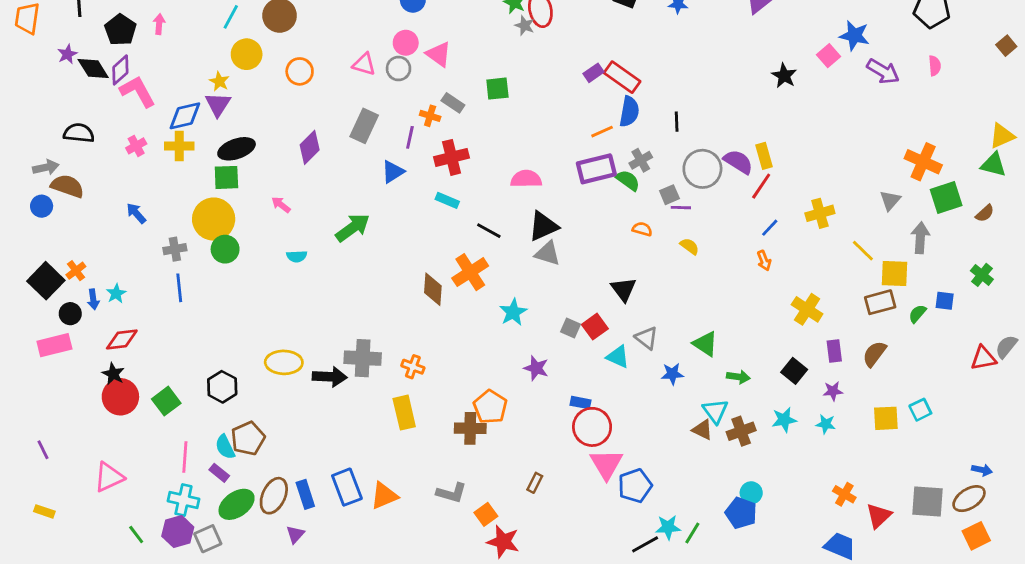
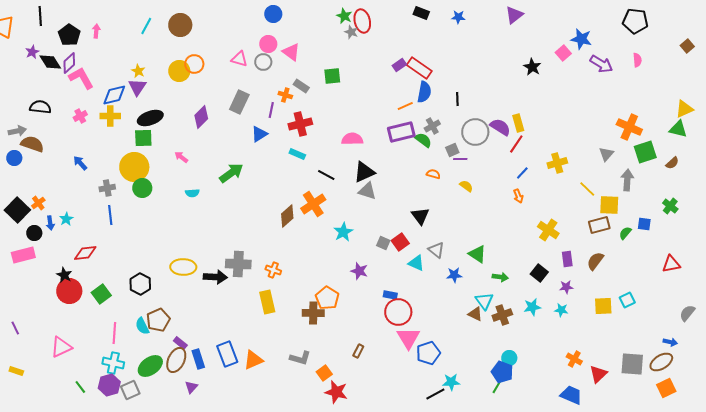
yellow circle: (247, 54) -> (179, 71), moved
brown diamond: (433, 289) -> (287, 216), turned 45
red diamond: (122, 339) -> (85, 253), moved
gray semicircle: (1006, 347) -> (687, 313), moved
purple rectangle: (219, 473) -> (180, 343), moved
green line: (692, 533) -> (497, 386), moved

